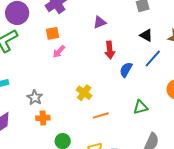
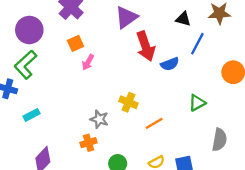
purple triangle: (100, 22) -> (126, 17), size x1.5
red arrow: (110, 50) -> (146, 46), size x1.4
blue semicircle: (126, 70) -> (170, 64), turned -126
gray star: (35, 97) -> (99, 119), moved

